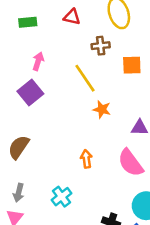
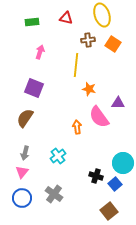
orange square: (132, 65) -> (113, 44), moved, turned 35
yellow line: (85, 78) -> (76, 65), turned 40
purple square: (30, 92) -> (34, 88), moved, turned -30
pink semicircle: (131, 163) -> (99, 117), moved

